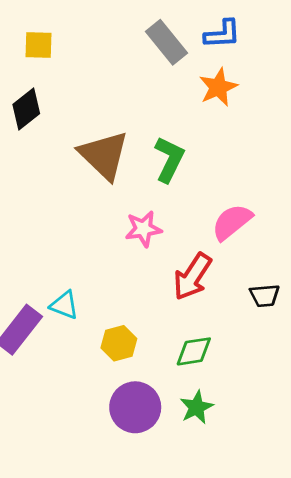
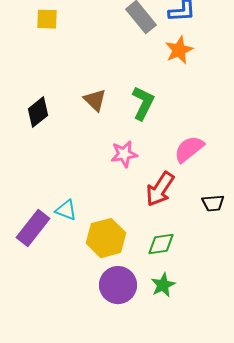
black diamond: (26, 109) -> (38, 112), moved
brown triangle: (104, 155) -> (95, 100), size x0.6
yellow hexagon: (119, 343) -> (106, 238), size x1.5

